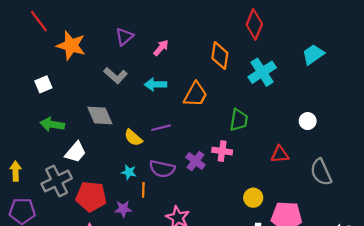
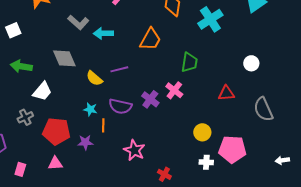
cyan arrow: (155, 84) -> (103, 33), moved
pink cross: (222, 151) -> (174, 90), turned 30
gray cross: (57, 181) -> (25, 117), size x0.6

